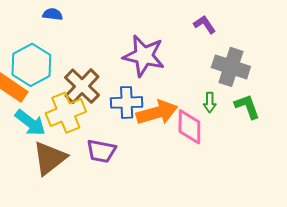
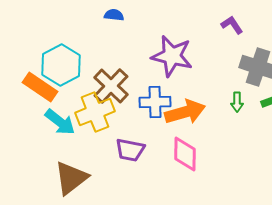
blue semicircle: (53, 14) -> (114, 15), moved
pink diamond: (189, 127) -> (185, 154), moved
brown triangle: (50, 158) -> (71, 178), moved

